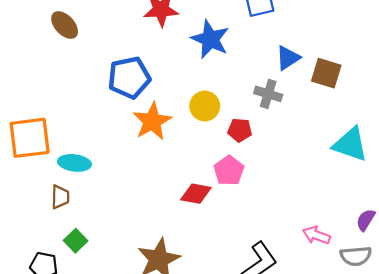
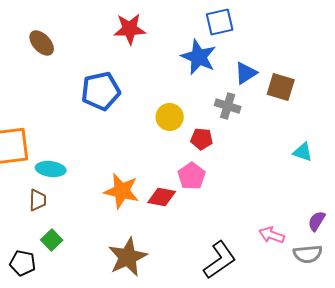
blue star: (210, 39) -> (199, 57), moved
orange star: (152, 121) -> (122, 191), moved, turned -30
cyan triangle: (350, 144) -> (303, 152), size x0.6

